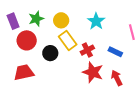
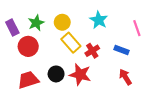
black circle: (50, 53) -> (56, 74), moved
red star: (93, 72) -> (80, 75), moved

